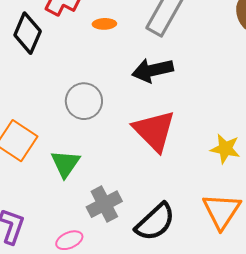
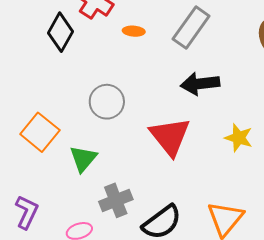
black arrow: (153, 70) -> (200, 84), moved
yellow star: (225, 149) -> (239, 138), moved

